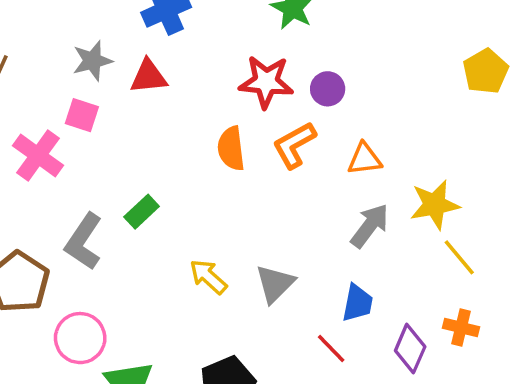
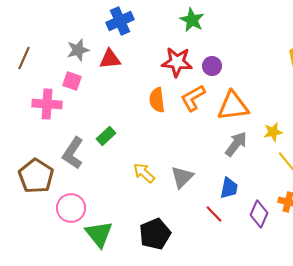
pink cross: (38, 156) -> (47, 104), turned -32
orange triangle: (364, 159) -> (233, 106), size x1.6
yellow star: (435, 205) -> (273, 132), size x0.7

